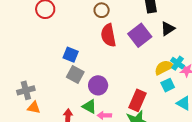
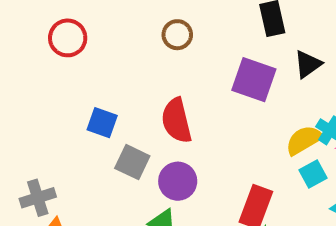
red semicircle: (108, 35) -> (177, 121), moved
purple square: (140, 35) -> (254, 80), turned -30
blue square: (71, 55) -> (102, 123), moved

